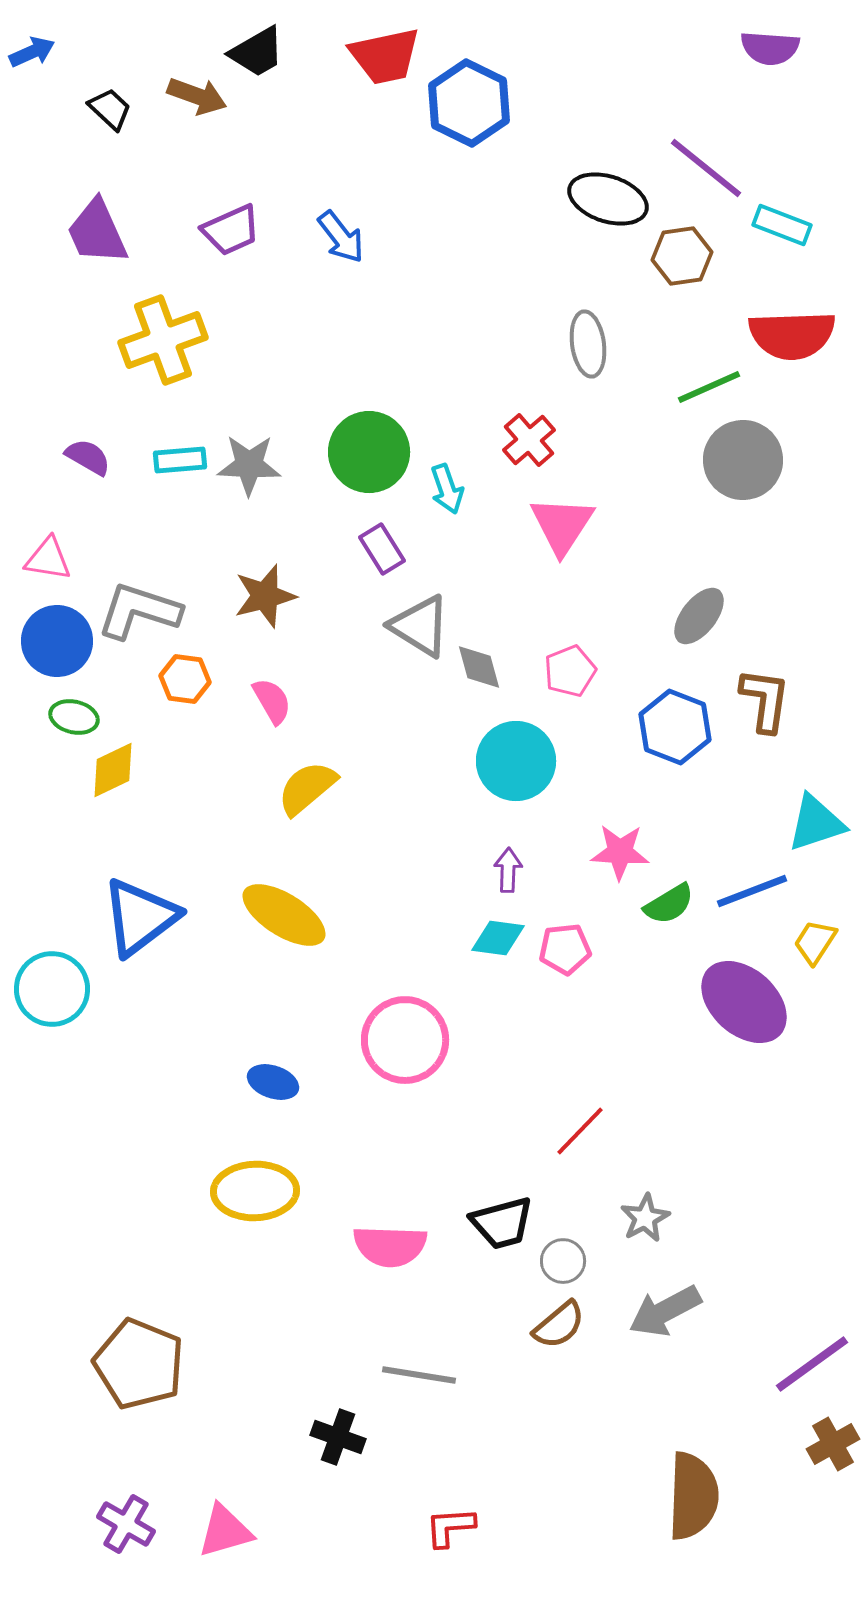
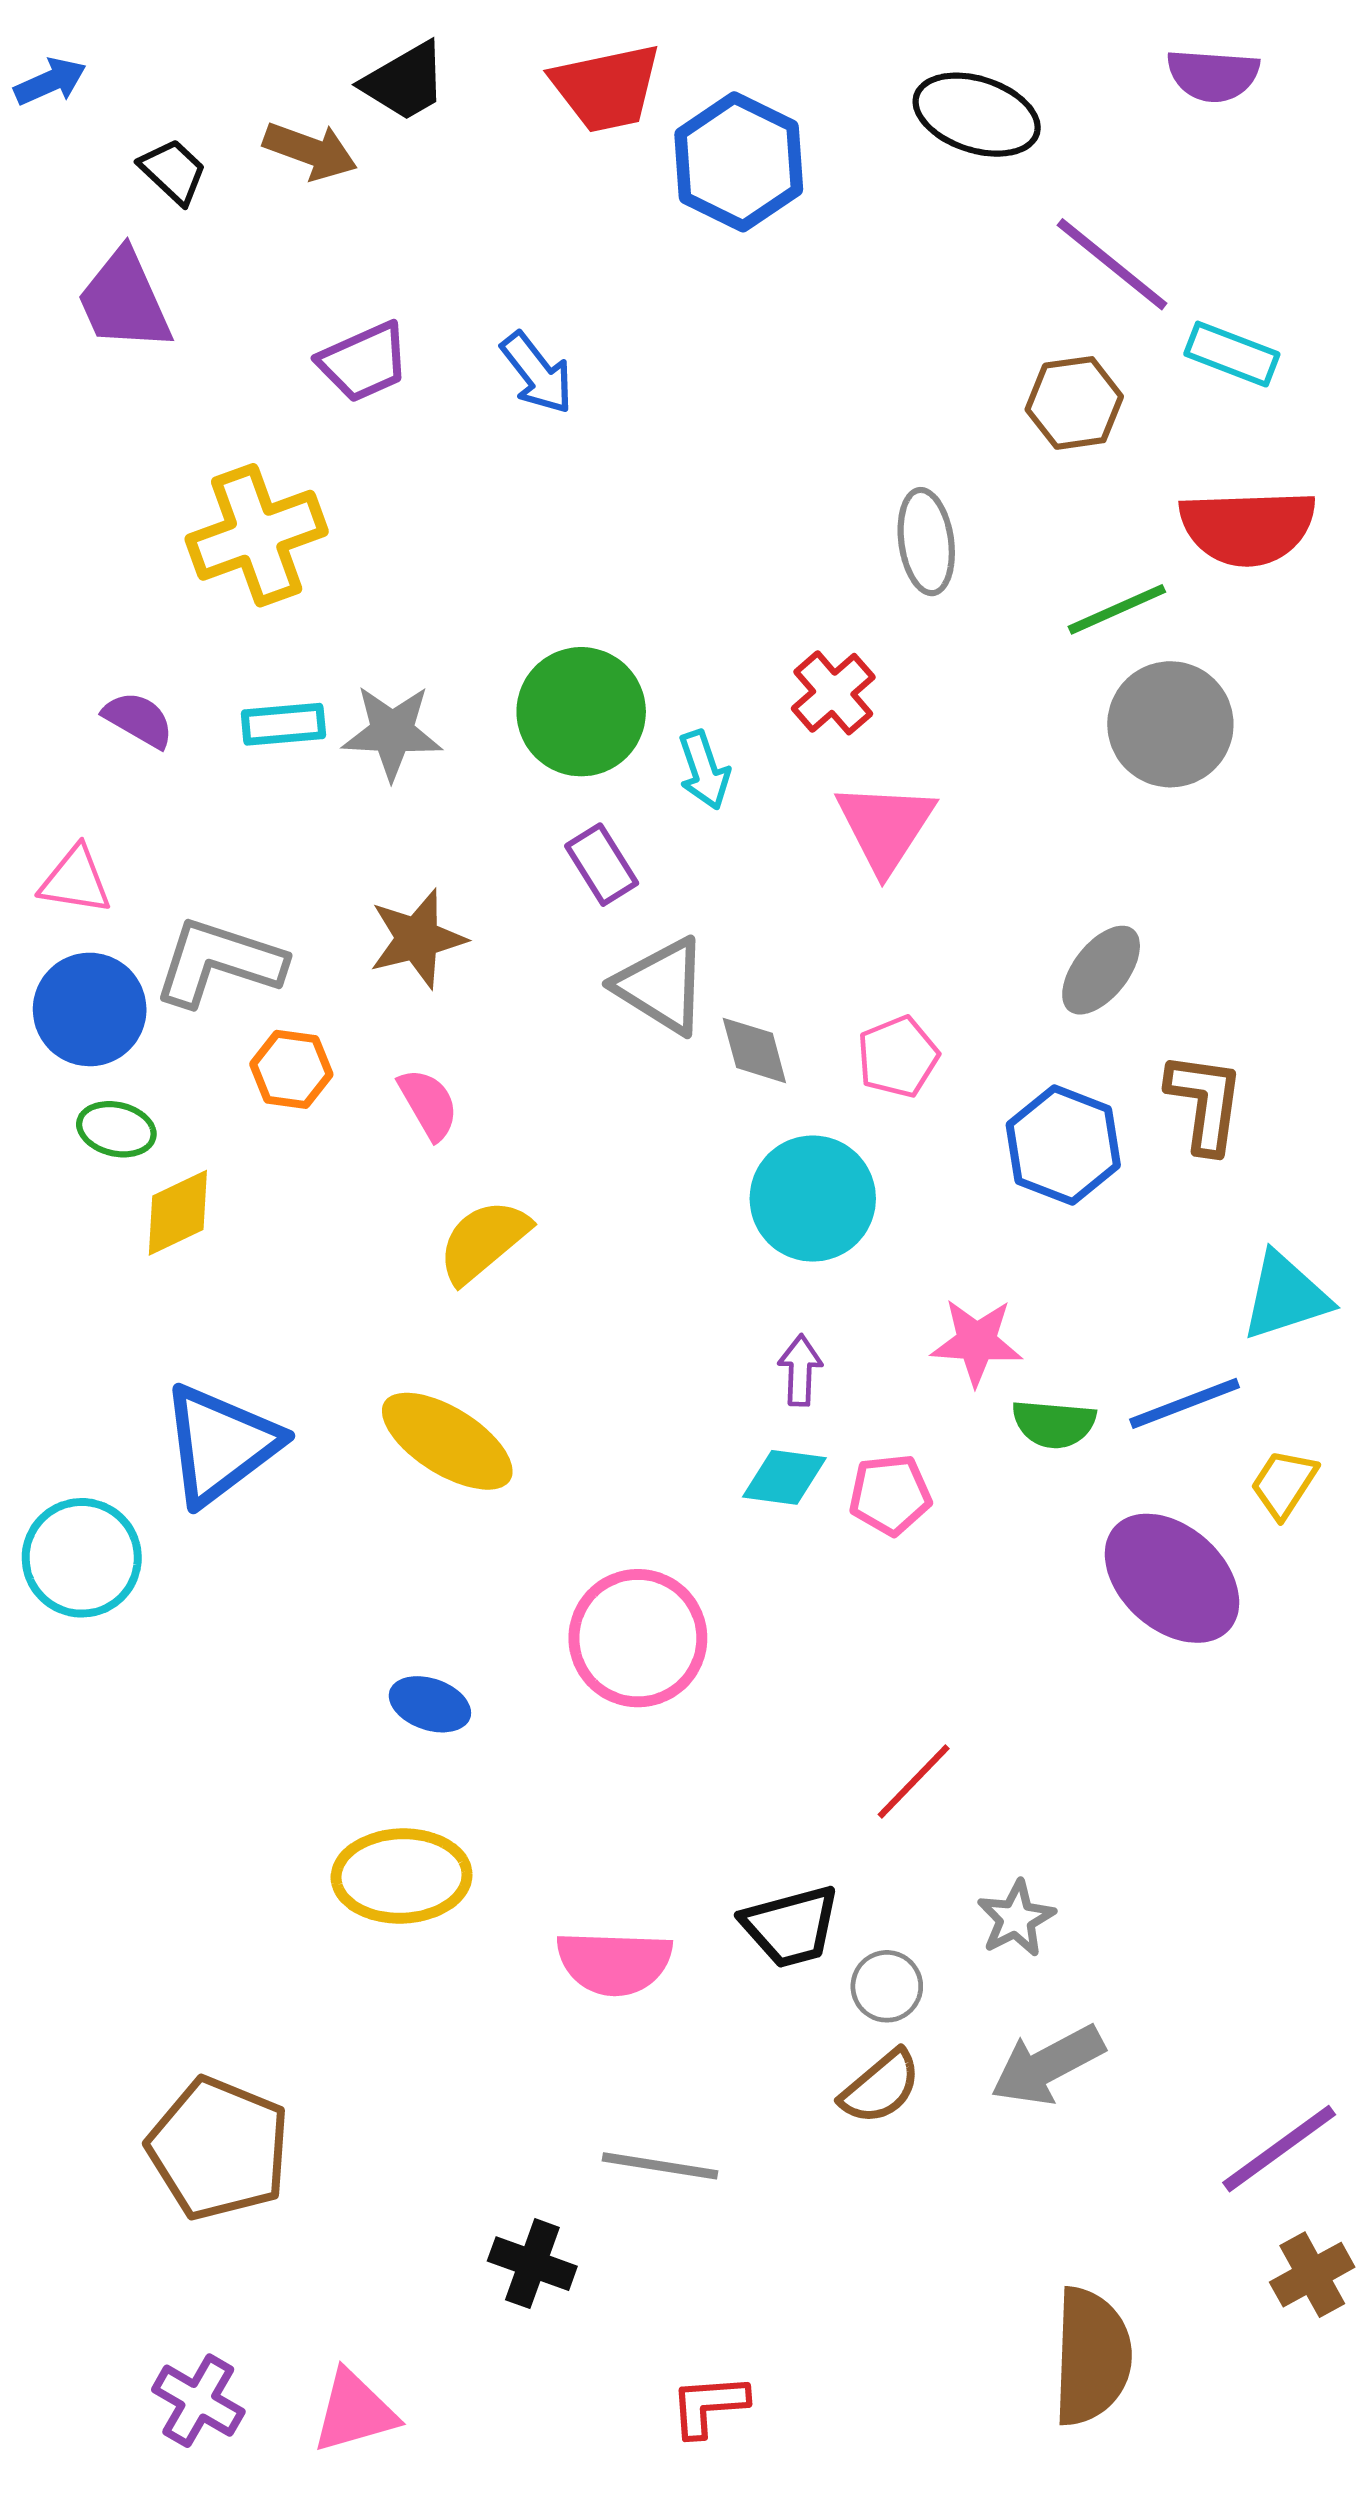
black ellipse: (608, 199) -> (977, 115), moved
purple trapezoid: (97, 232) -> (124, 301), moved
green semicircle: (669, 904) -> (1054, 1424), turned 36

